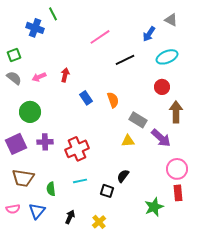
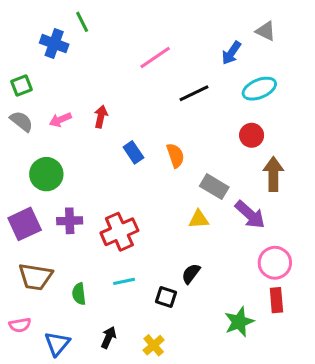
blue triangle: (37, 211) -> (57, 344), moved

